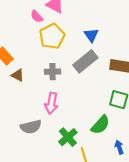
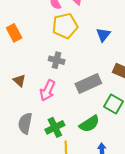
gray rectangle: (85, 61) -> (88, 83), moved
brown triangle: (18, 75) -> (19, 81), moved
gray semicircle: (31, 127) -> (25, 123), moved, turned 100

